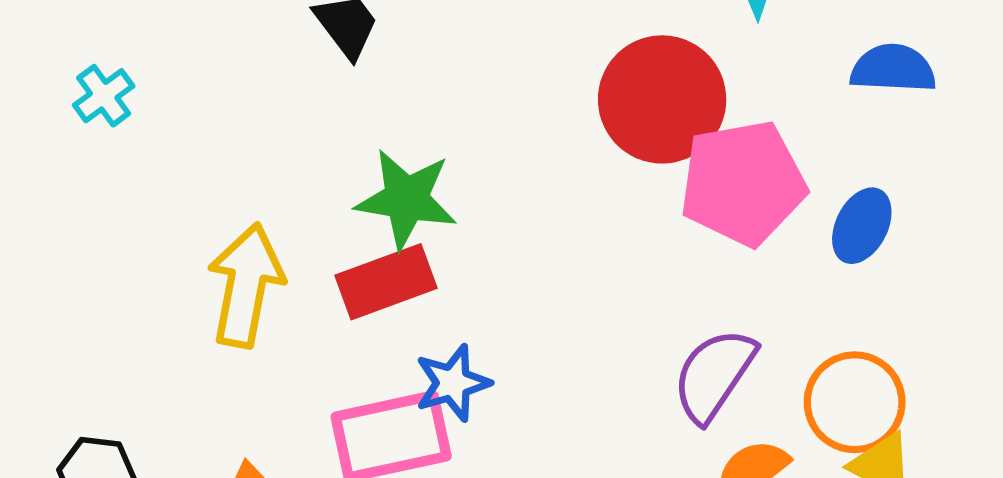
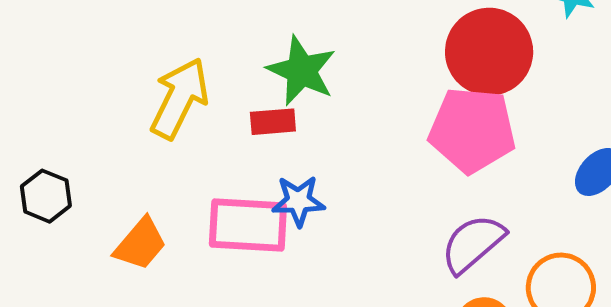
pink pentagon: (743, 183) -> (472, 130), moved
red rectangle: (386, 282) -> (273, 122), size x0.7

